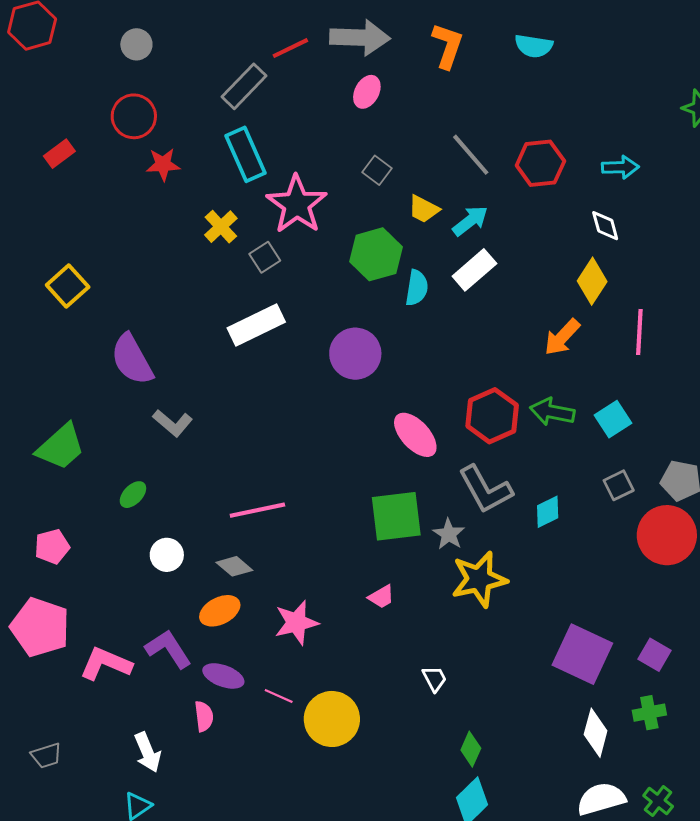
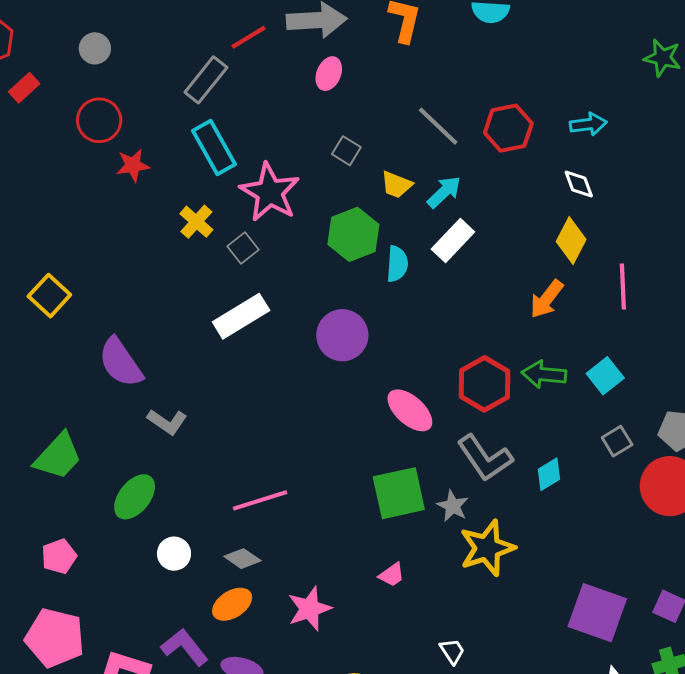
red rectangle: (59, 154) -> (24, 88), moved
green ellipse: (133, 495) -> (135, 497), size x1.6

